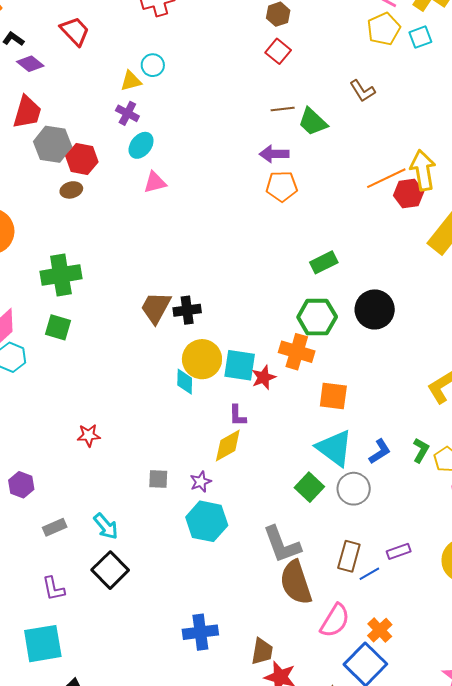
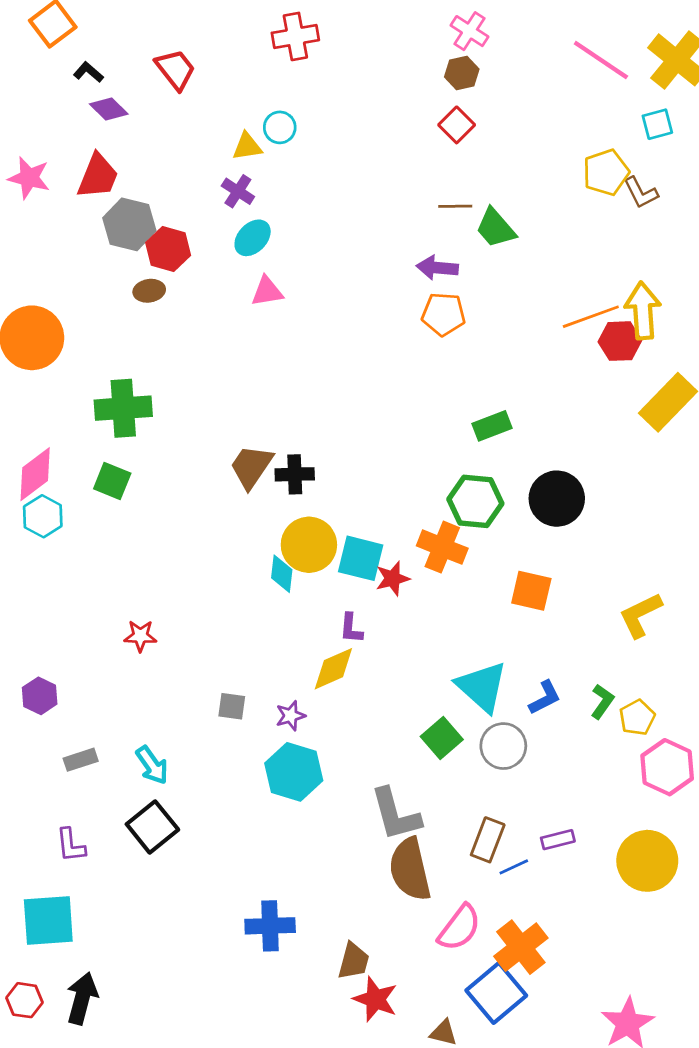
yellow pentagon: (384, 29) -> (606, 172), moved
brown L-shape: (362, 91) -> (641, 193), moved
orange square: (333, 396) -> (531, 591), moved
orange cross: (380, 630) -> (521, 947), size x1.5

